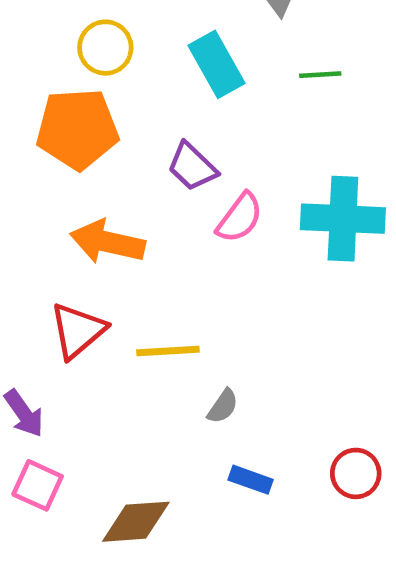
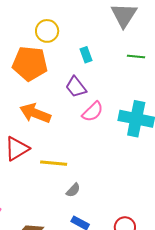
cyan rectangle: (217, 64) -> (86, 55), moved, size x0.6

